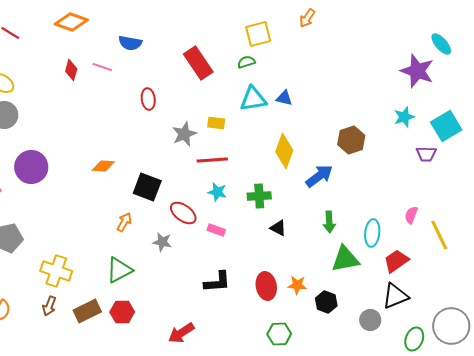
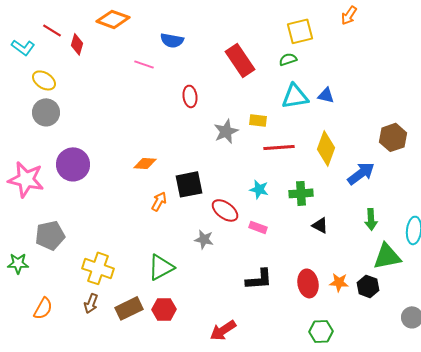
red diamond: (71, 70) -> (77, 44), moved
red line: (212, 160) -> (279, 147), moved
black square: (147, 187) -> (189, 184), turned -32
orange arrow: (124, 222) -> (159, 201), moved
black hexagon: (326, 302) -> (368, 286), moved

